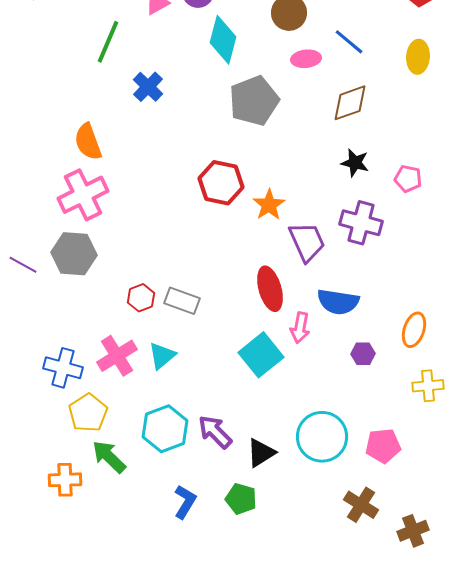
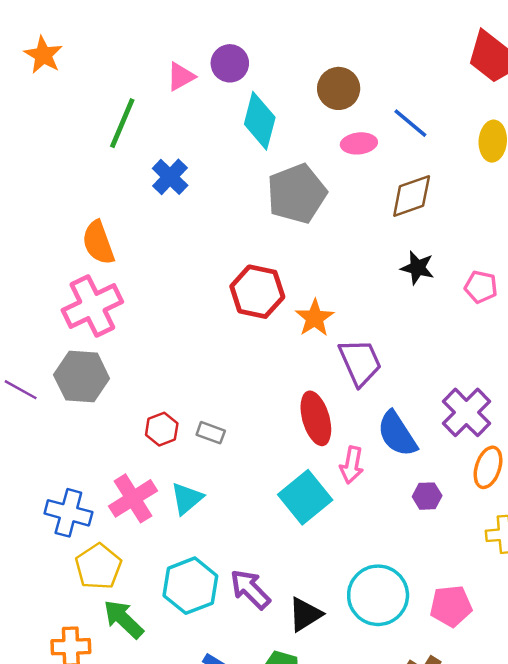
purple cross: (361, 223) -> (466, 412), moved, turned 30
gray rectangle: (182, 301) -> (211, 433), size x0.7
blue semicircle: (338, 302) -> (397, 434), turned 48

